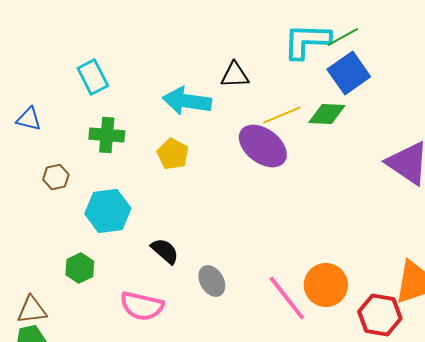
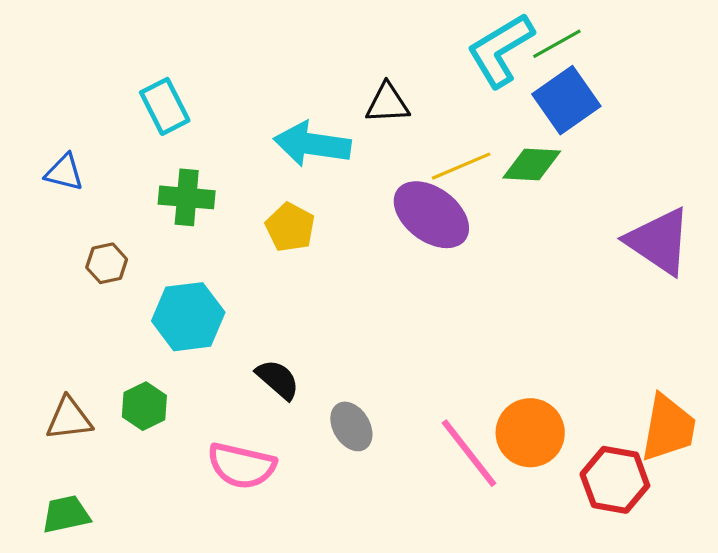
cyan L-shape: (307, 41) -> (500, 50), turned -33
brown triangle: (32, 310) -> (69, 419), moved

